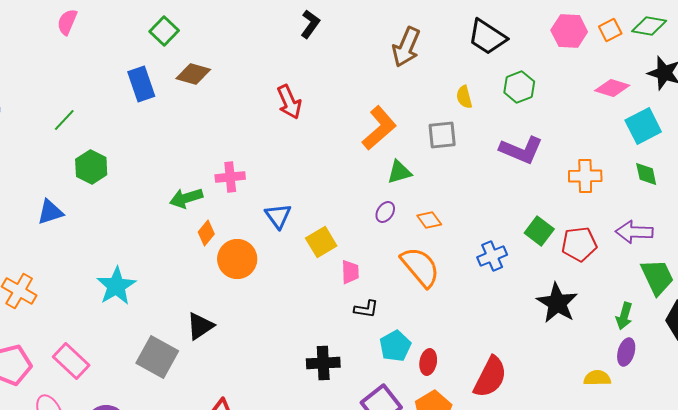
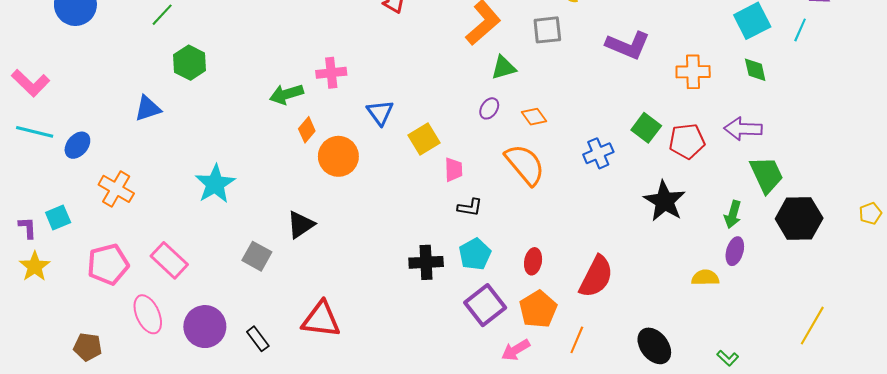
cyan pentagon: (395, 346) -> (475, 254), moved
gray square: (157, 357) -> (257, 256), size x0.7

